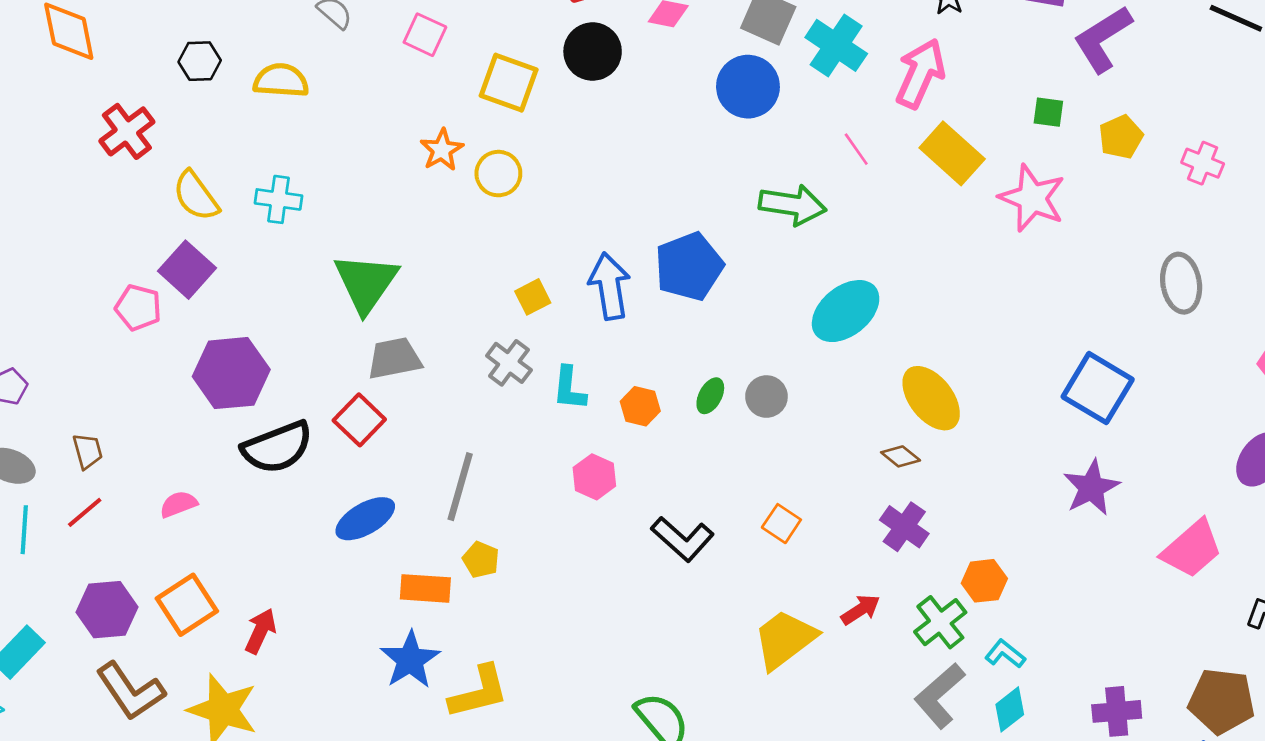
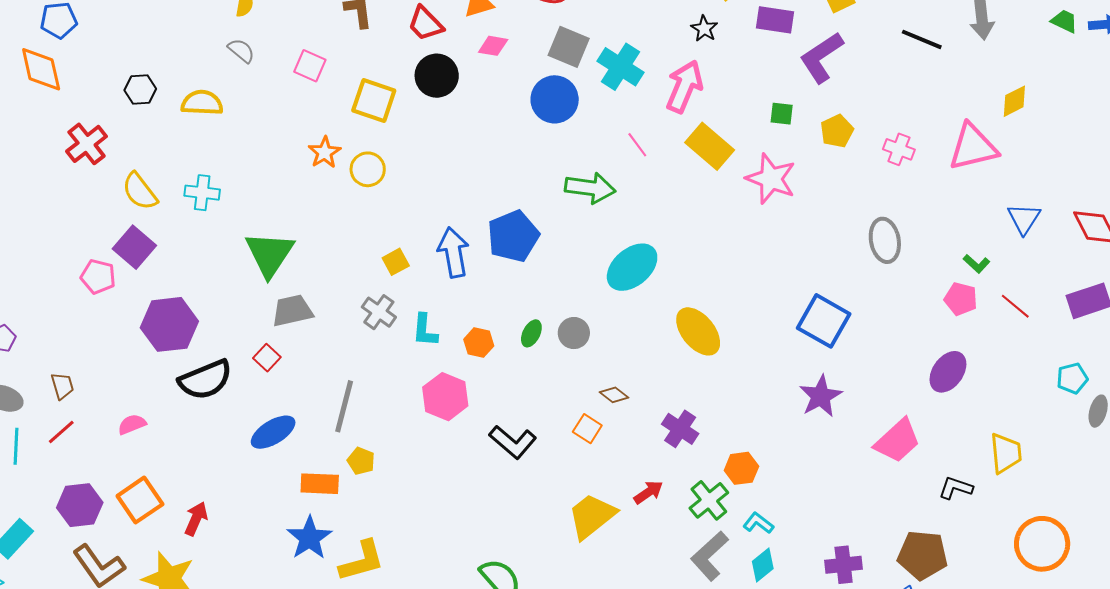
red square: (359, 420) -> (267, 358), size x0.7
brown diamond: (901, 456) -> (614, 395), moved
pink hexagon: (594, 477) -> (445, 397), size x1.4

